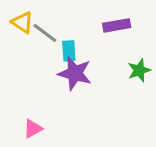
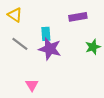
gray line: (45, 33) -> (20, 44), moved
pink triangle: (33, 129) -> (32, 85), moved, turned -32

